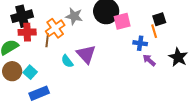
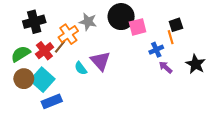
red cross: (27, 32) -> (44, 51), moved, turned -36
brown line: (47, 40) -> (60, 47), turned 32
blue cross: (140, 43) -> (156, 50), turned -32
cyan square: (30, 72) -> (42, 80), size x1.6

